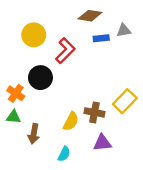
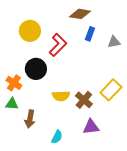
gray triangle: (124, 30) -> (114, 42), moved
blue rectangle: (101, 38) -> (90, 34), turned -64
brown cross: (94, 112) -> (84, 100), turned 30
yellow semicircle: (71, 121) -> (61, 96), moved, turned 60

